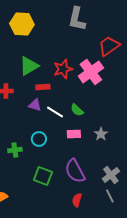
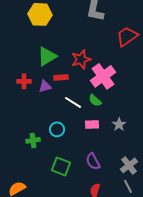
pink cross: (91, 72) -> (103, 76), moved
purple triangle: (35, 105) -> (45, 86), moved, turned -32
purple semicircle: (75, 171) -> (93, 161), size x0.7

